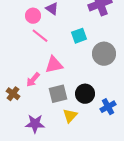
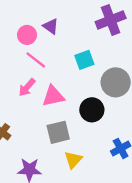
pink arrow: (33, 80) -> (27, 87), moved
black circle: (85, 94) -> (92, 110), moved

